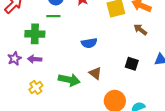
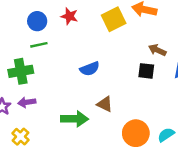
brown arrow: (140, 30) -> (157, 50), moved
black square: (132, 64) -> (146, 71), moved
yellow cross: (36, 87) -> (21, 137), moved

